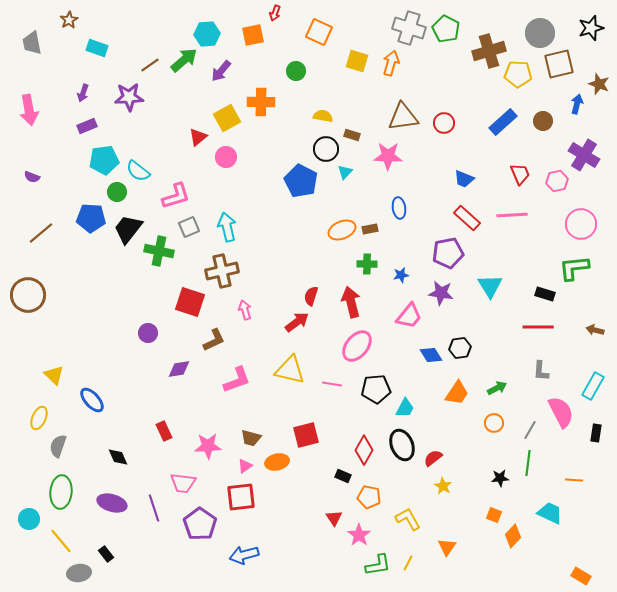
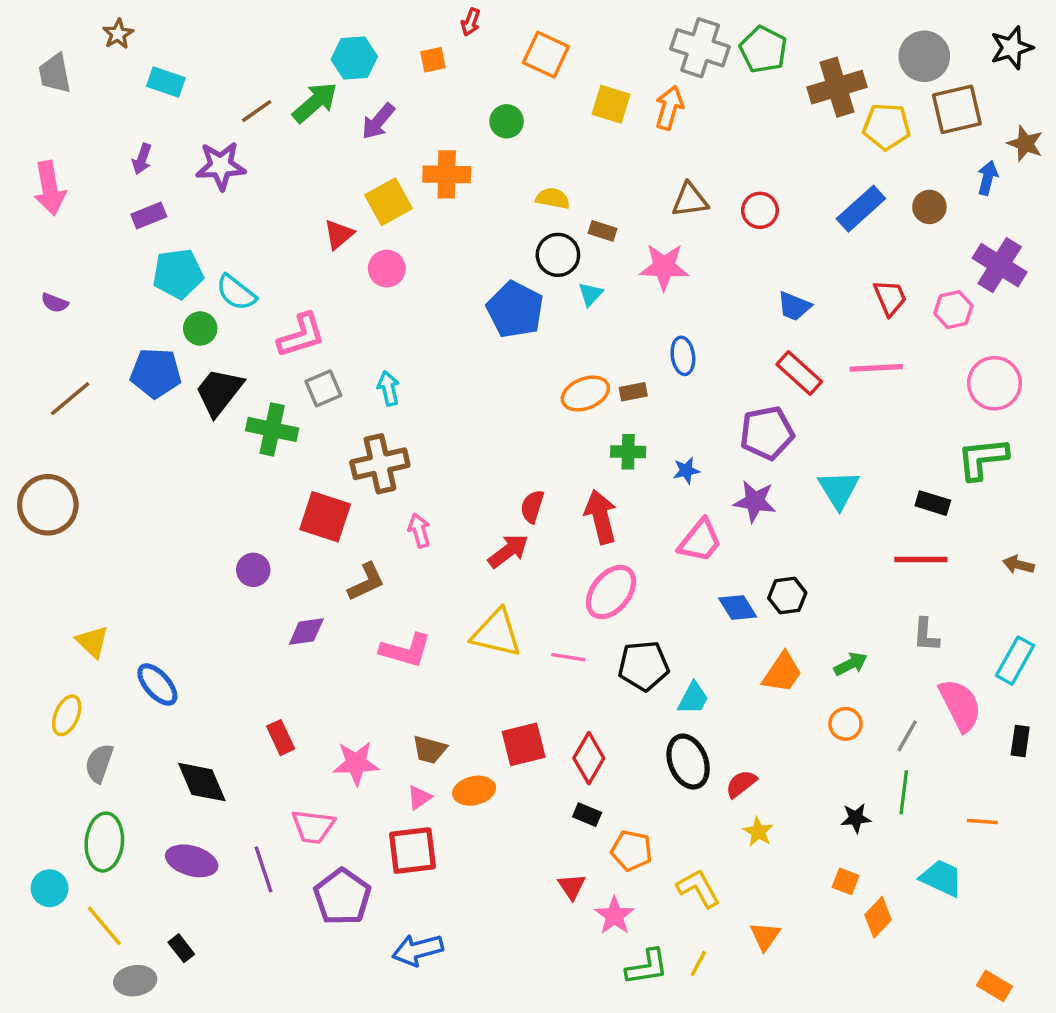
orange square: (253, 35) -> (433, 60), size x0.7
brown triangle: (403, 117) -> (690, 200), size x0.7
cyan arrow: (227, 227) -> (388, 388), size x0.7
pink L-shape: (237, 380) -> (406, 650), turned 36
red diamond: (364, 450) -> (589, 758), moved
black diamond: (118, 457) -> (202, 782), size x1.5

